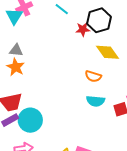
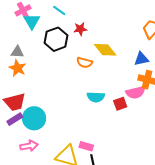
cyan triangle: (14, 16) -> (32, 21), moved
black hexagon: (99, 20) -> (56, 39), moved
orange semicircle: (93, 76) -> (85, 63), moved

